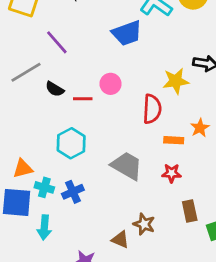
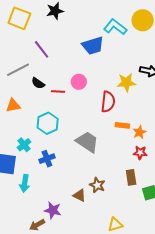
orange star: (200, 128) -> (139, 132), moved
orange triangle: (23, 169) -> (13, 105), moved
red star: (172, 173) -> (140, 153), moved
cyan cross: (44, 187) -> (24, 145), moved, turned 32

